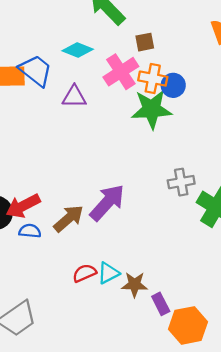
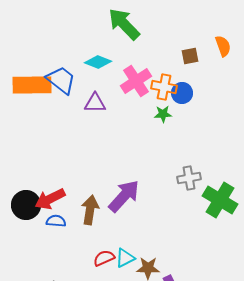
brown square: (145, 42) -> (190, 56), moved
green star: (152, 109) -> (163, 114), size x0.5
brown arrow: (69, 218) -> (90, 210), turned -40

